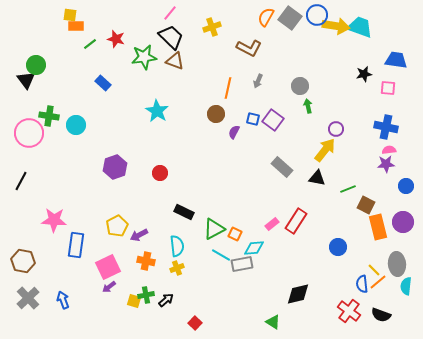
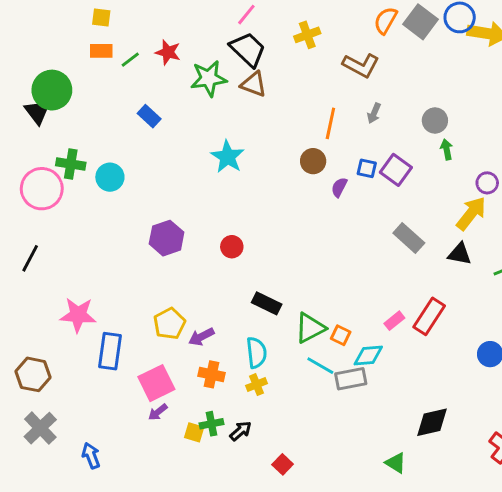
orange rectangle: (76, 26) -> (101, 51), moved
green circle: (36, 65) -> (52, 90), size x1.4
blue arrow: (63, 300) -> (91, 456), moved

